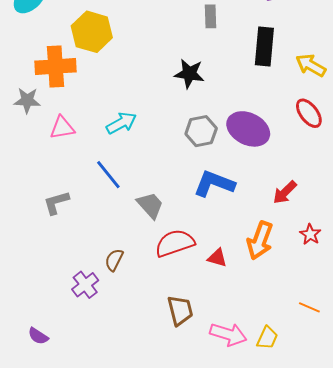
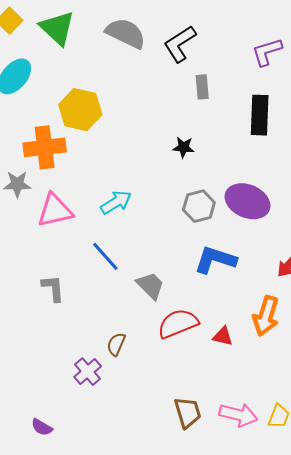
black star: (189, 74) -> (183, 147), size x0.7
pink triangle: (62, 128) -> (55, 210), size x1.4
gray L-shape: (56, 203) -> (53, 288), turned 104
brown trapezoid: (180, 310) -> (188, 413), moved

